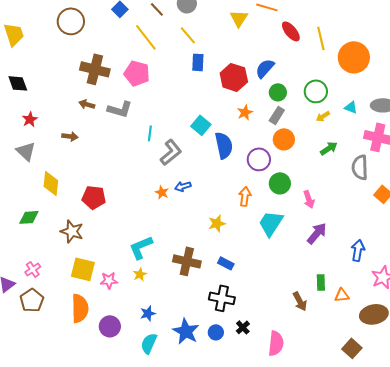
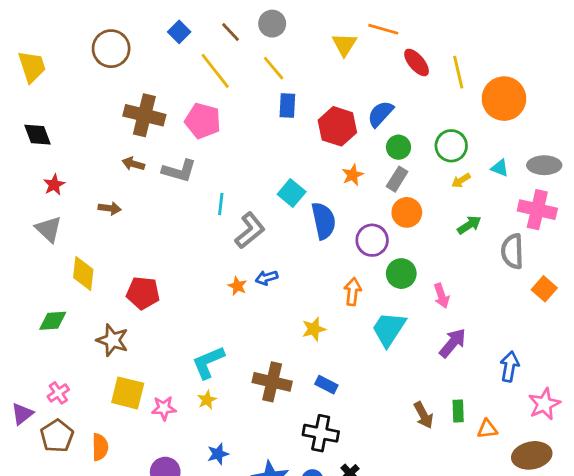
brown arrow: (300, 301) -> (423, 415), moved
orange semicircle: (80, 308) -> (100, 447), moved, size x0.7

